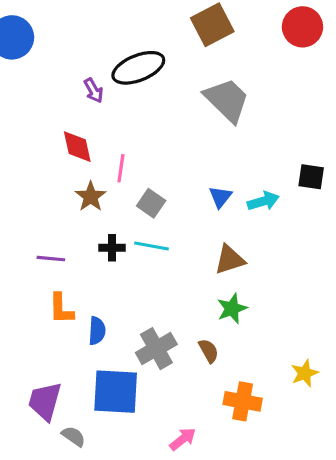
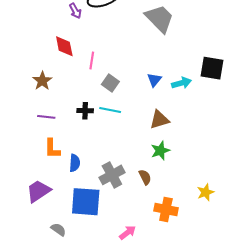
black square: (311, 177) -> (212, 68), size x1.4
brown star: (91, 197) -> (42, 81), moved
purple trapezoid: (45, 401) -> (38, 191), moved, turned 40

